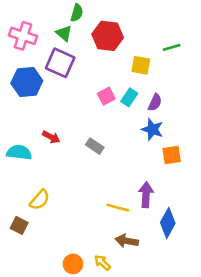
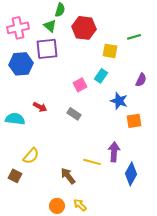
pink cross: (23, 36) -> (18, 28), turned -30
purple square: (60, 63) -> (47, 49), turned -30
pink square: (106, 96) -> (80, 85), moved
purple semicircle: (155, 102) -> (141, 80), moved
brown arrow: (127, 241) -> (68, 176), moved, turned 42

